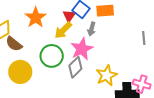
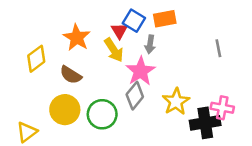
yellow arrow: (63, 30) -> (114, 50), turned -72
brown semicircle: (14, 44) -> (71, 75), moved
green circle: (52, 56) -> (102, 114), moved

